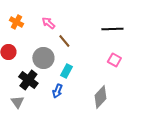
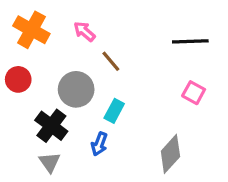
orange cross: (16, 22) -> (31, 30), size x1.5
gray triangle: (17, 102) -> (50, 162), moved

